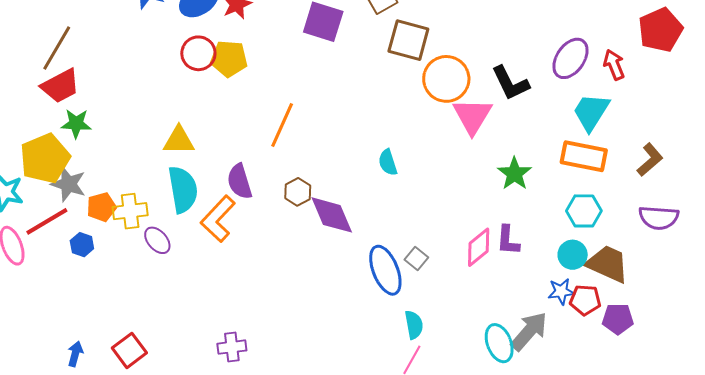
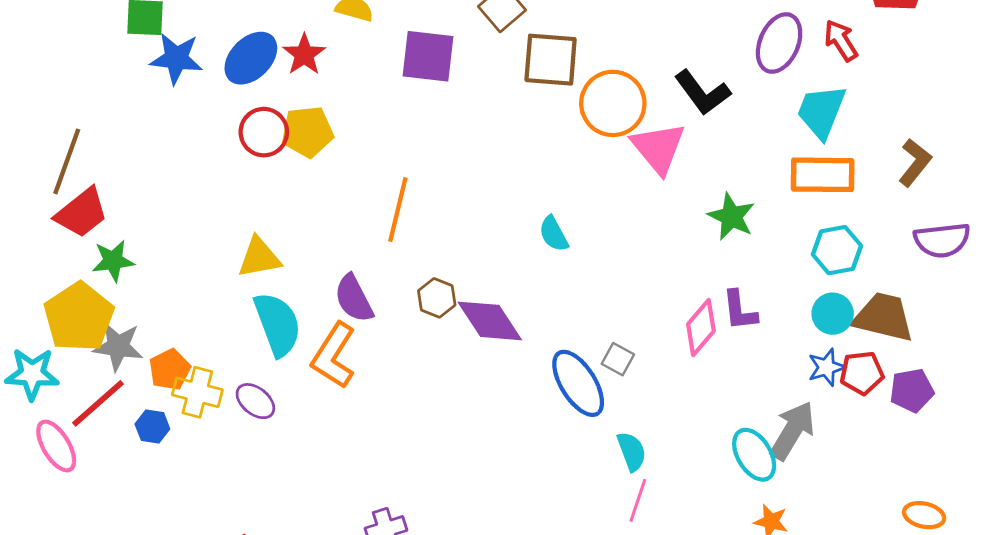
yellow cross: (130, 211) -> (197, 392), moved, turned 32

